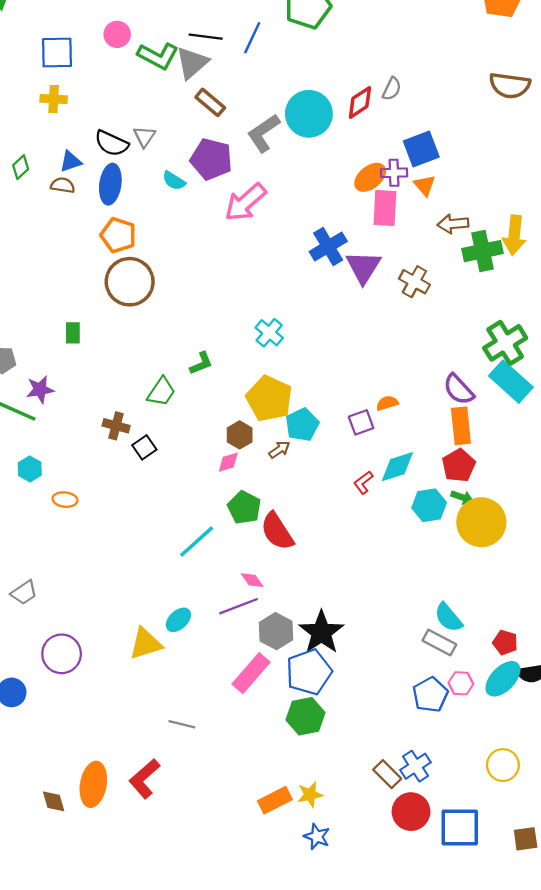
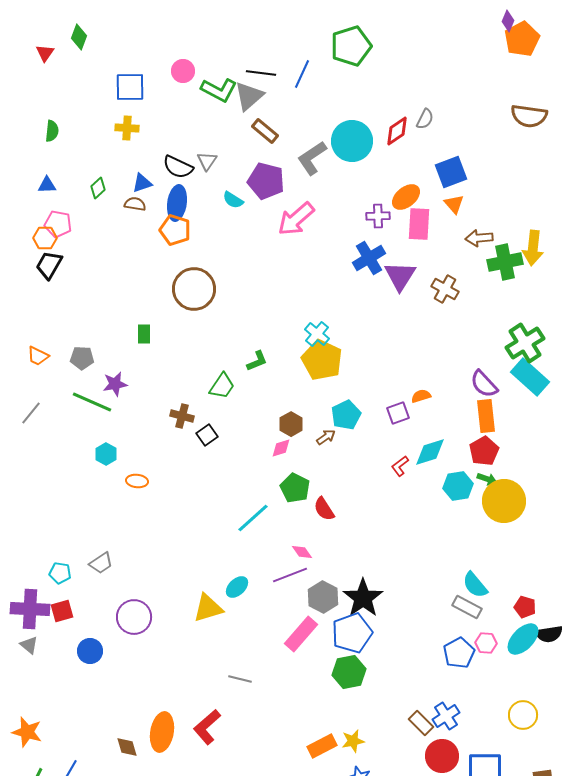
purple cross: (394, 173) -> (378, 216), moved
orange pentagon: (118, 235) -> (175, 230), moved
yellow pentagon: (269, 399) -> (322, 360), moved
red semicircle: (277, 531) -> (324, 509), size x0.7

